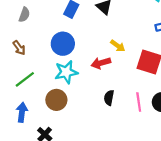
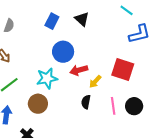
blue circle: (63, 44) -> (63, 52), moved
yellow arrow: (118, 46) -> (95, 82), moved, turned 96

